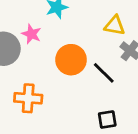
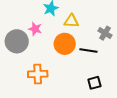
yellow triangle: (115, 26) -> (71, 21), moved
black line: (104, 73) -> (88, 51), turned -30

